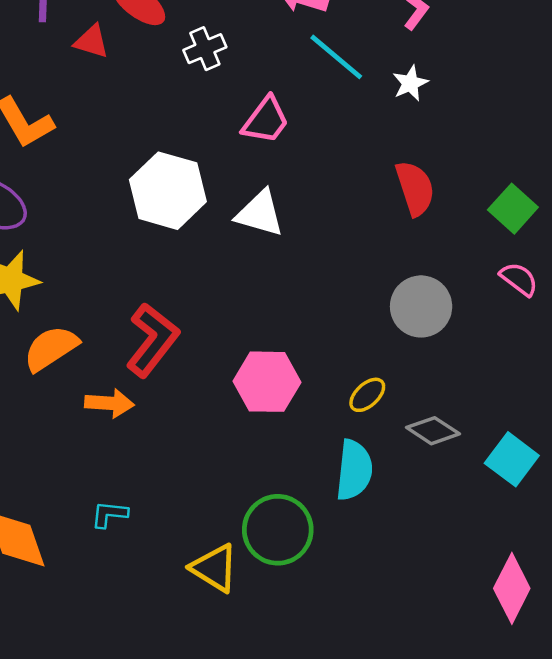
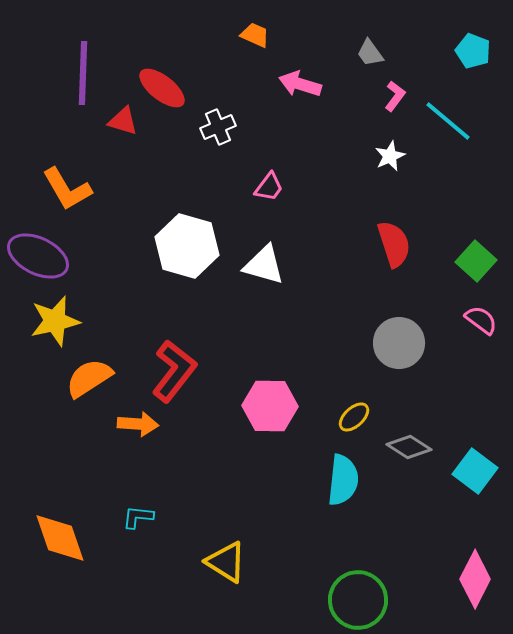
cyan line: (336, 57) -> (448, 121), moved
pink trapezoid: (266, 120) -> (269, 187), size x0.7
green circle: (278, 530) -> (358, 600), moved

